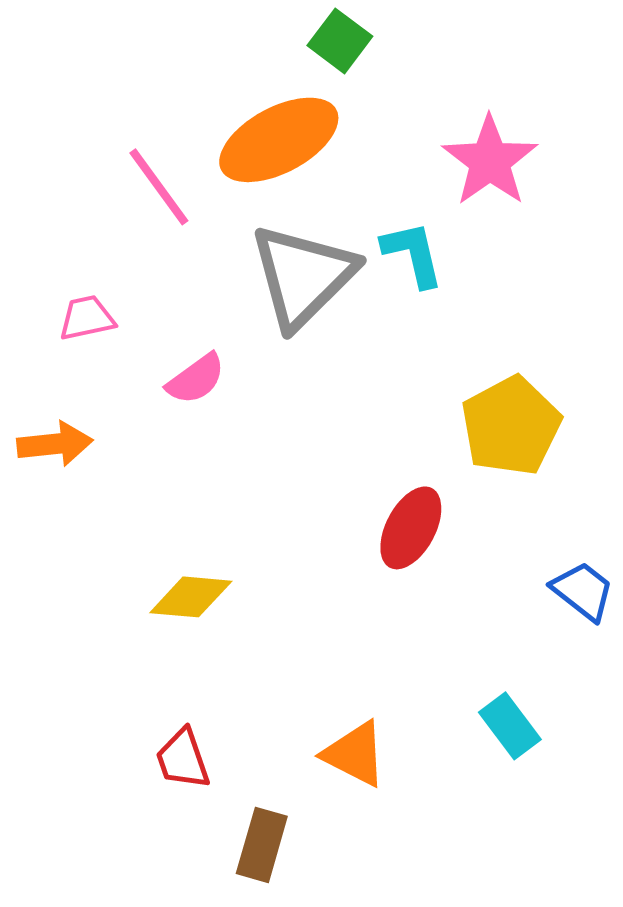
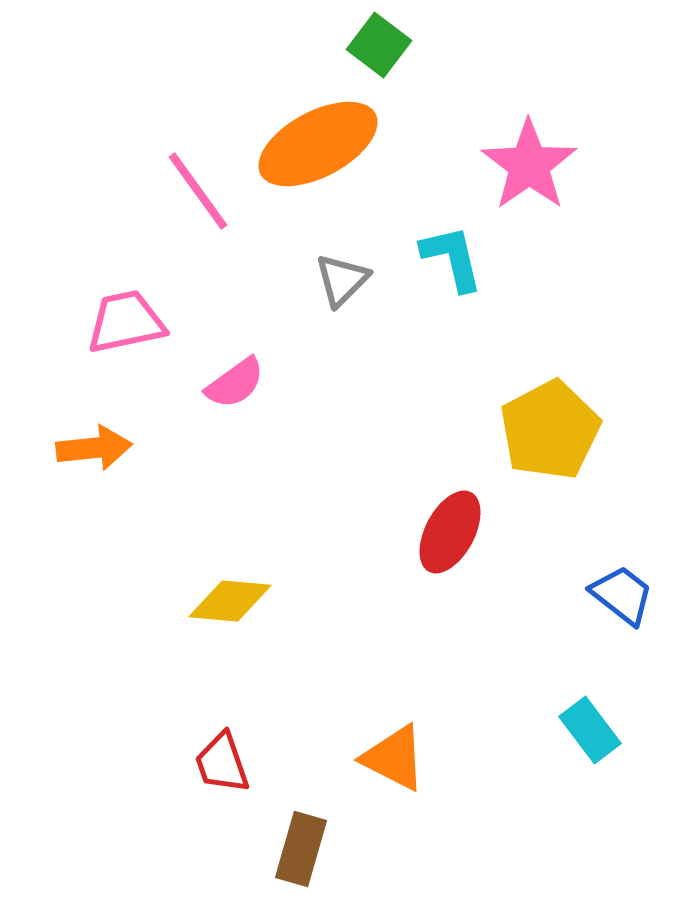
gray triangle: (303, 276) -> (342, 280), size x0.5
pink trapezoid: (87, 318) -> (126, 322), size x1.4
cyan rectangle: (510, 726) -> (590, 730), moved

